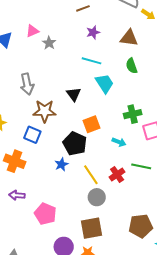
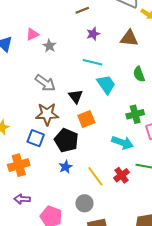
green semicircle: (132, 66) -> (139, 74), moved
gray arrow: (27, 84) -> (45, 83), moved, turned -40
orange square: (92, 124) -> (86, 119), moved
cyan arrow: (119, 142) -> (122, 143), size x1.5
black pentagon: (75, 144) -> (66, 140), moved
orange cross: (15, 161) -> (19, 165), turned -35
gray circle: (97, 197) -> (84, 203), moved

